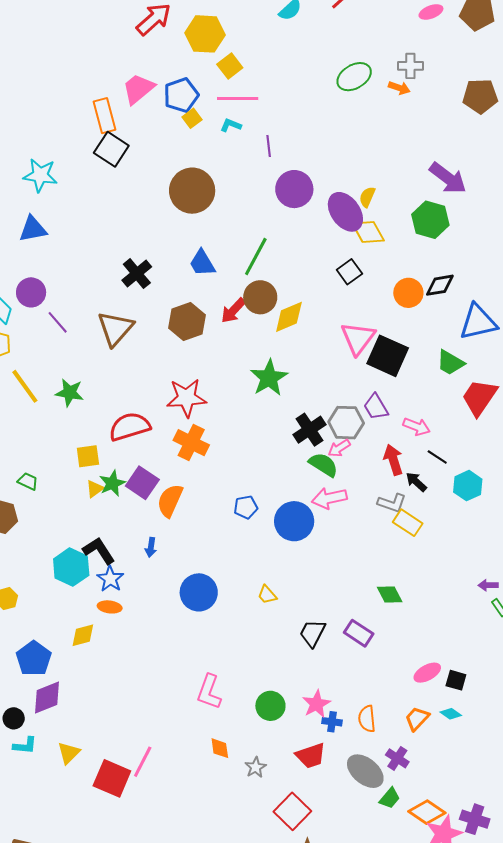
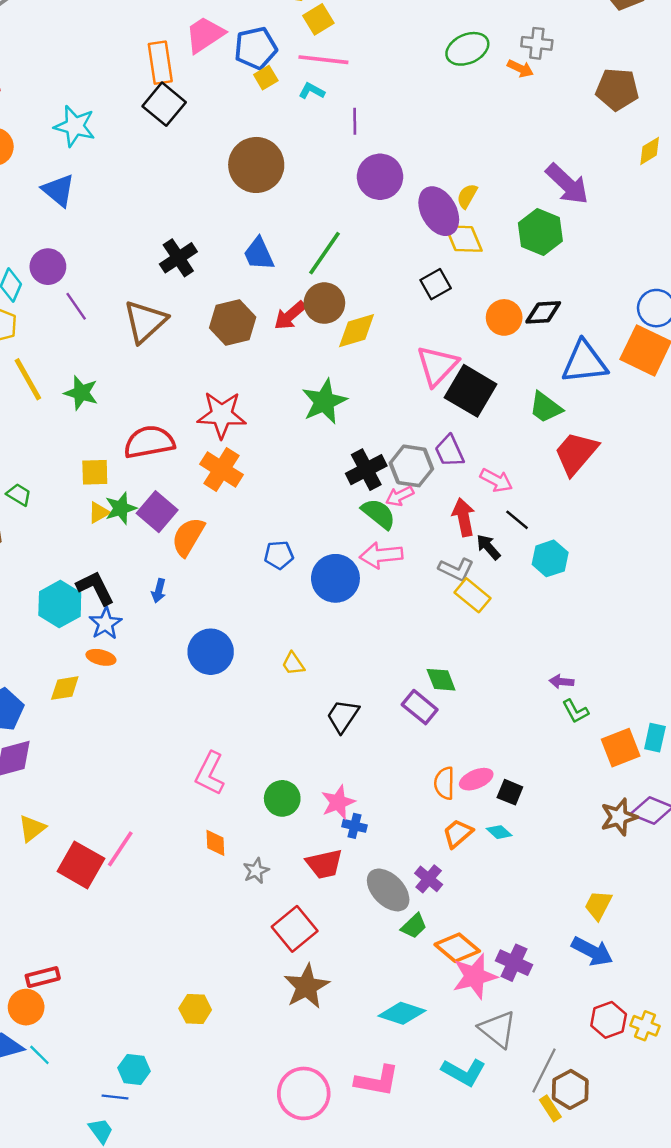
blue triangle: (33, 229) -> (58, 190), turned 44
purple rectangle: (359, 633) -> (420, 707), moved
orange semicircle: (367, 719) -> (444, 783), moved

